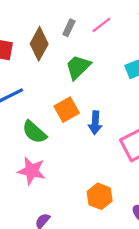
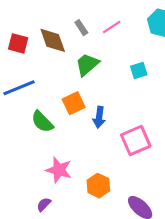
gray rectangle: (69, 28) -> (81, 28), turned -63
brown diamond: (39, 44) -> (53, 40), turned -52
pink star: (32, 171) -> (59, 170), moved

